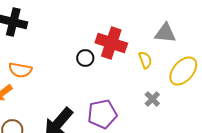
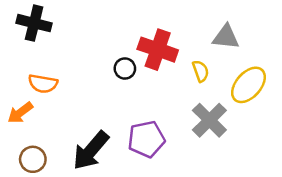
gray cross: (152, 99) -> (209, 120), size x1.8

